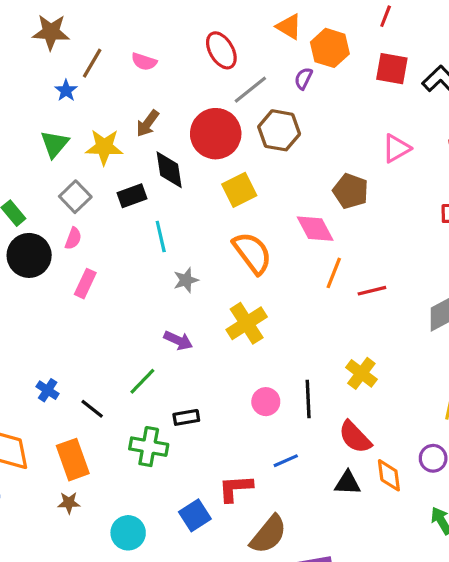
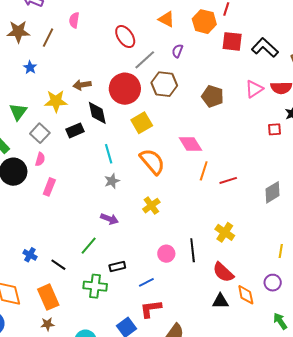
orange hexagon: (330, 48) -> (204, 22), moved
pink semicircle: (144, 62) -> (74, 20), moved, turned 84
brown line: (92, 63) -> (48, 38), moved
brown arrow: (148, 123) -> (82, 85), turned 48
green triangle: (54, 144) -> (18, 112), moved
pink triangle: (396, 148) -> (254, 89), moved
brown pentagon: (351, 191) -> (213, 96), moved
cyan line: (161, 237) -> (109, 154), moved
yellow cross: (247, 323) -> (151, 206), size x0.7
blue line: (286, 461) -> (146, 282), moved

